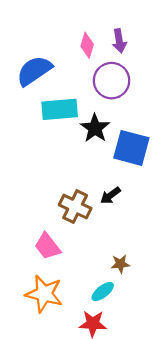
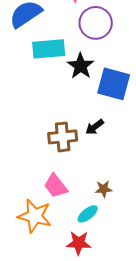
brown cross: (75, 207) -> (63, 137), turned -32
pink trapezoid: (47, 246) -> (56, 186), moved

